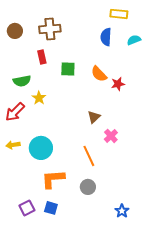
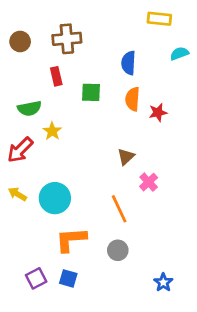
blue semicircle: (106, 37) -> (128, 63), moved
orange semicircle: (99, 74) -> (133, 99), turned 48
yellow arrow: (13, 145) -> (17, 194), turned 40

